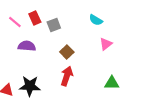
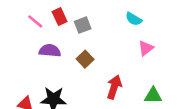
brown square: (67, 52) -> (85, 59), moved
red arrow: (67, 76) -> (114, 87), moved

